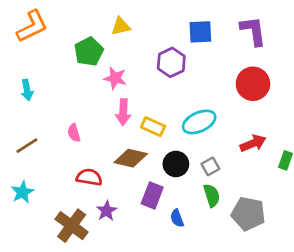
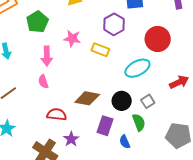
green pentagon: (89, 52) -> (37, 22), moved
red circle: (253, 84) -> (158, 39), moved
pink arrow: (123, 112) -> (47, 56), moved
yellow rectangle: (153, 127) -> (100, 50), moved
green semicircle: (212, 195) -> (139, 122), moved

